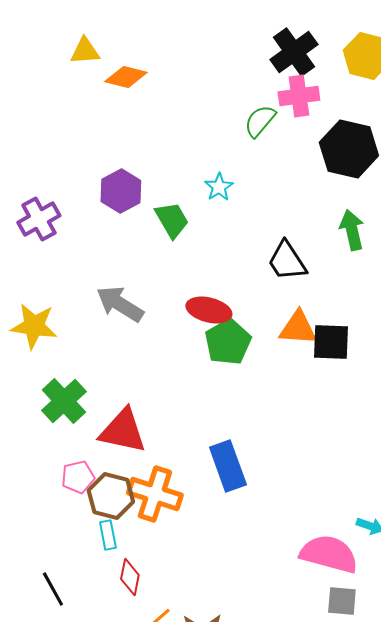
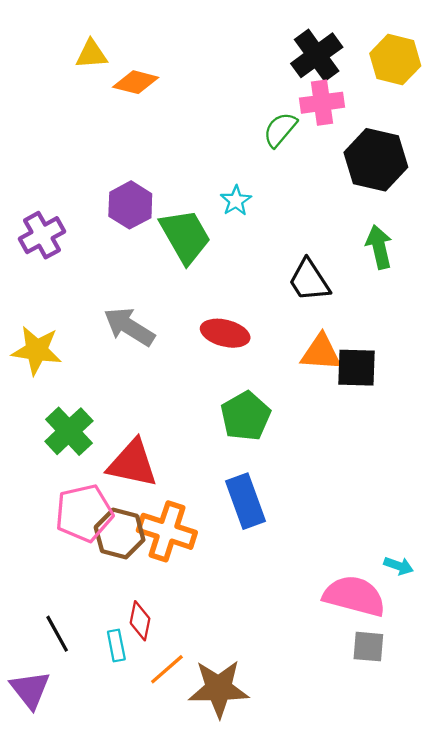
green trapezoid: (172, 220) -> (185, 236), size x1.4
green pentagon: (228, 342) -> (246, 416), moved
pink pentagon: (78, 477) -> (84, 513), size x1.6
cyan rectangle: (108, 535) -> (116, 646), moved

